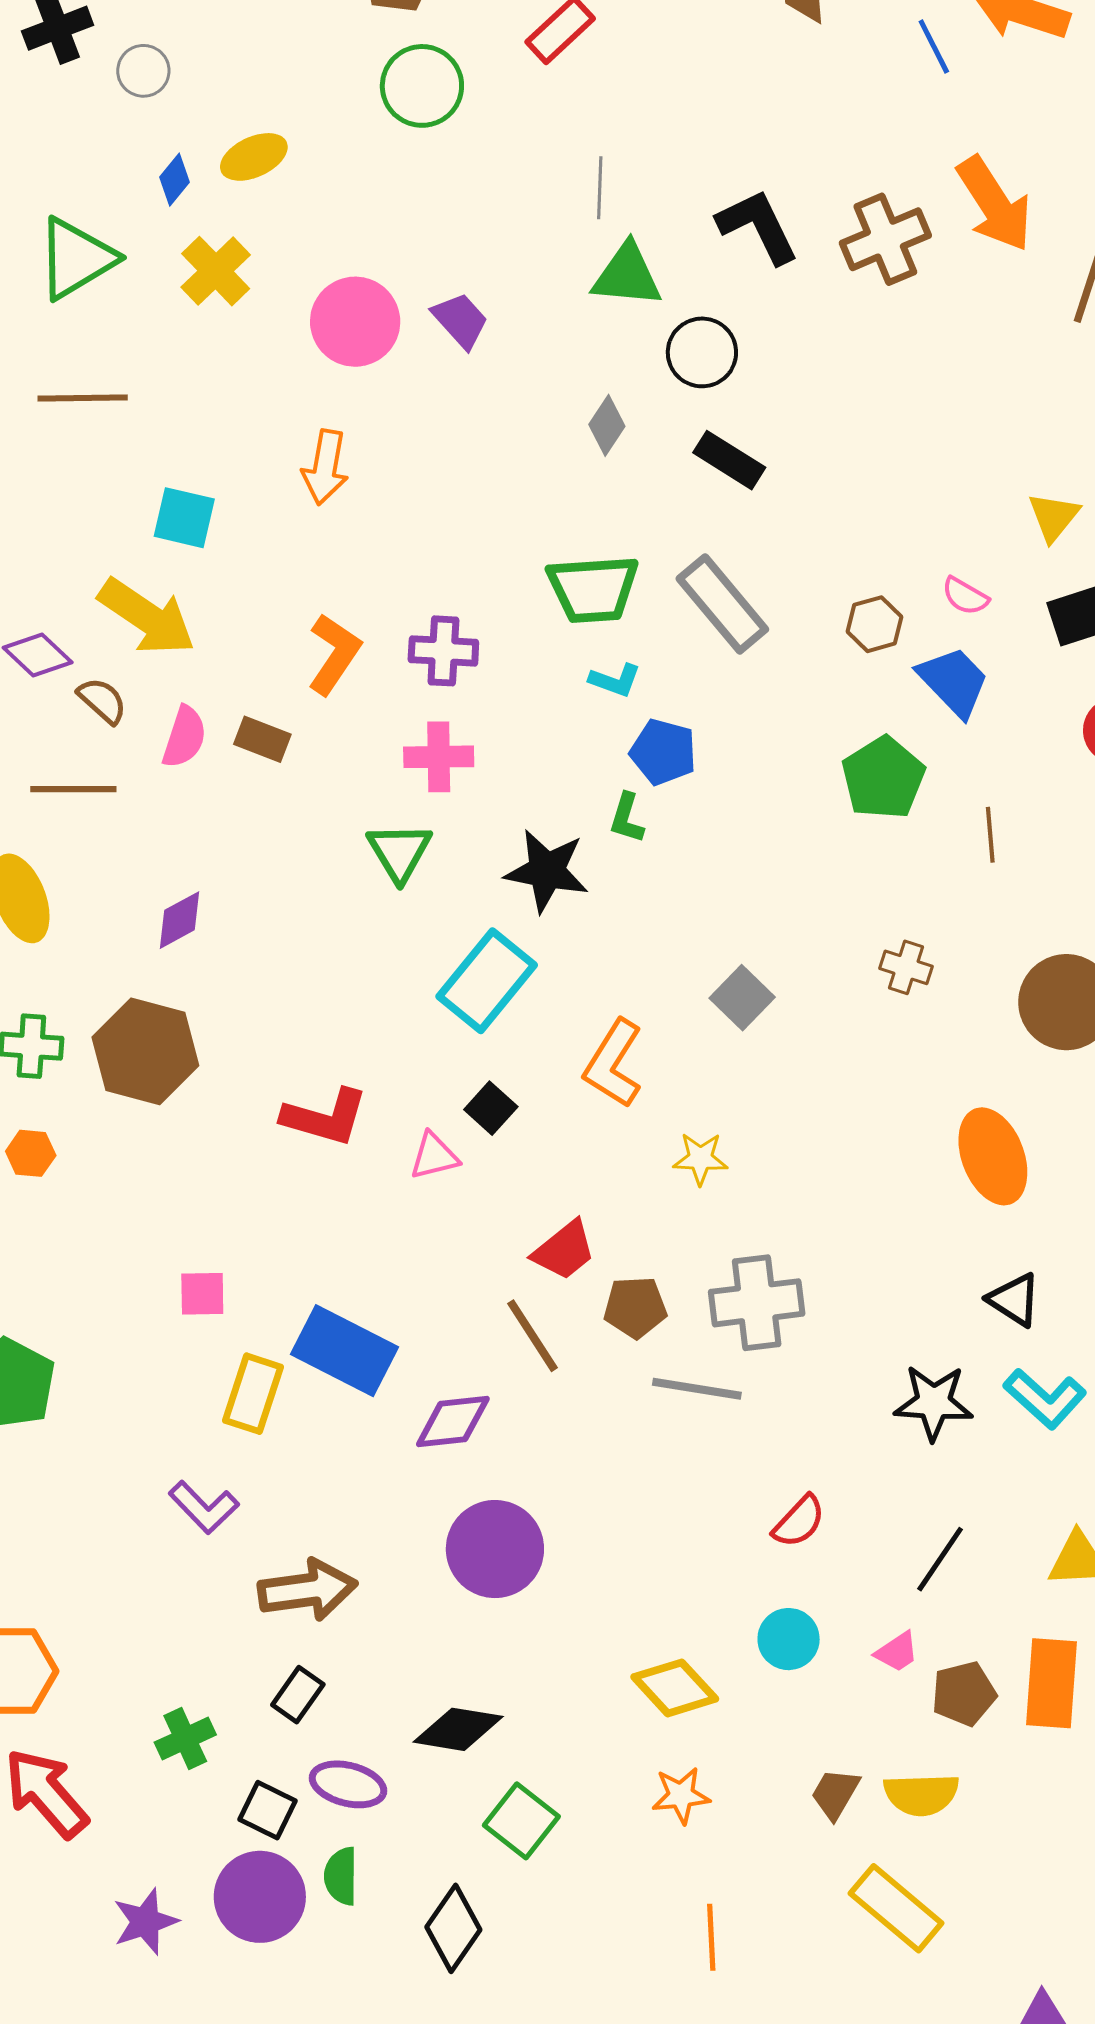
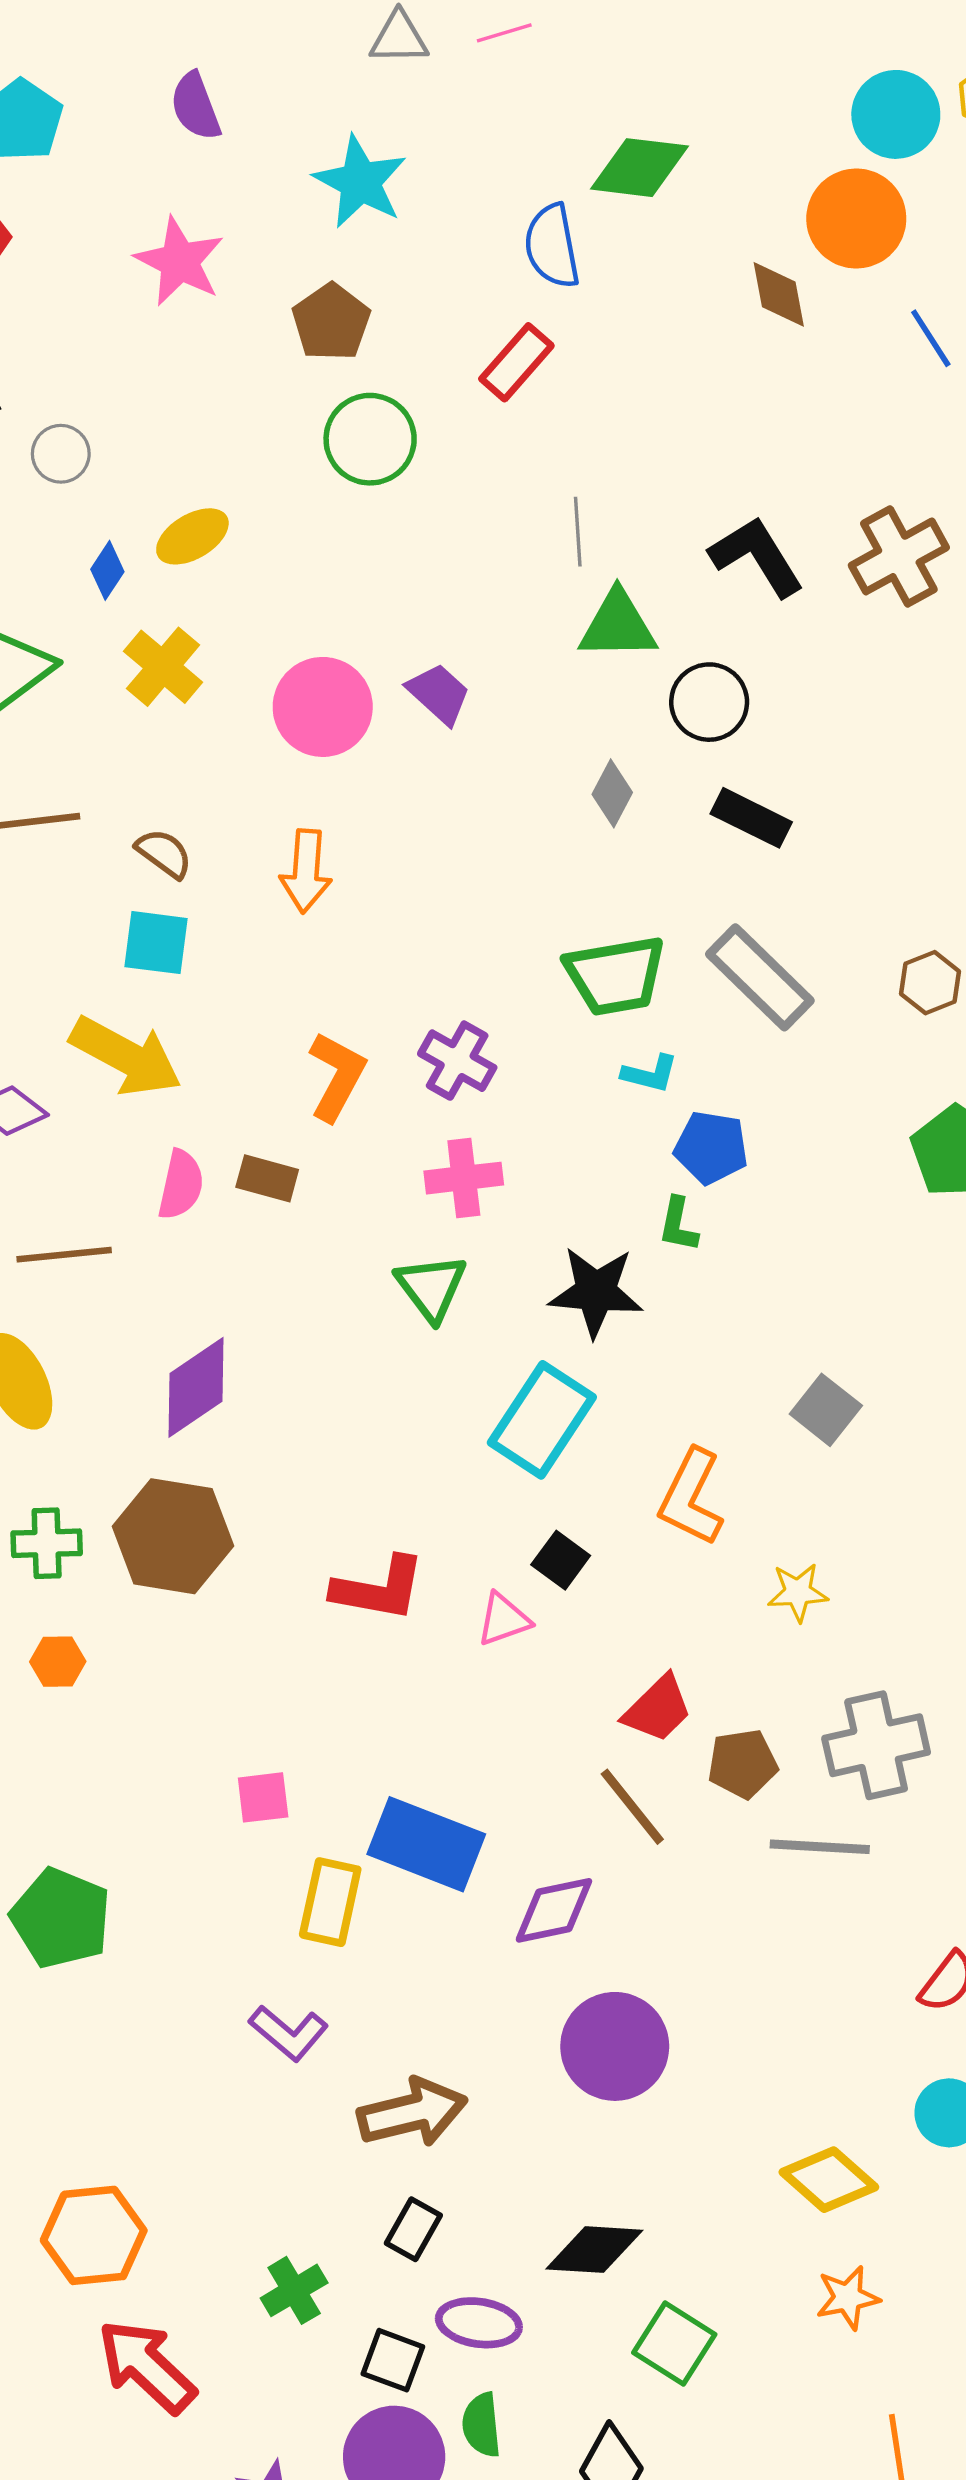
purple cross: (443, 651) -> (457, 1061), turned 32
brown semicircle: (102, 701) -> (164, 853), moved
purple diamond: (180, 920) -> (196, 1387), size x1.5

